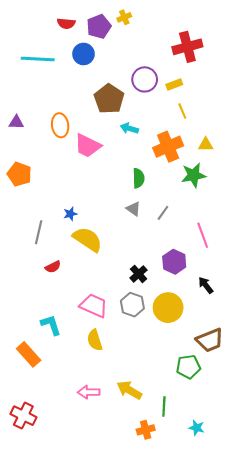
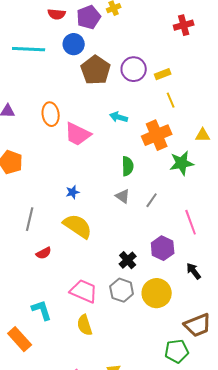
red cross: (187, 47) -> (184, 25), moved, size x0.7
brown pentagon: (109, 99) -> (96, 70), moved
yellow triangle: (206, 145) -> (203, 135), moved
blue star: (70, 214) -> (73, 192), moved

